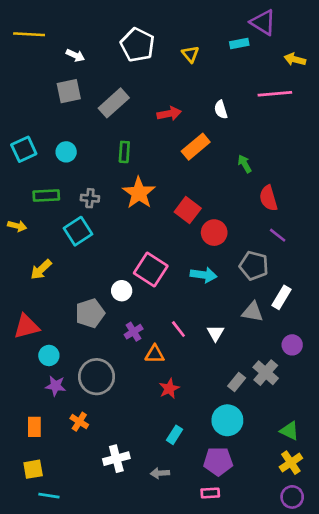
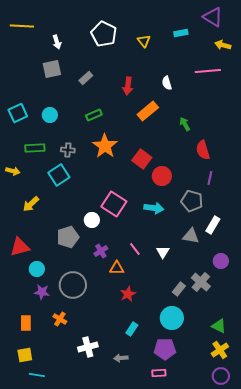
purple triangle: (263, 22) -> (213, 17), moved
white arrow: (75, 55) -> (57, 42), turned 48
gray rectangle: (114, 103) -> (86, 78), size x0.6
red arrow: (169, 114) -> (128, 86), turned 108
green rectangle: (124, 152) -> (94, 115), turned 63
purple line: (278, 235) -> (210, 178), turned 64

